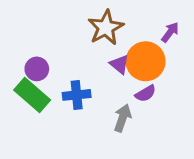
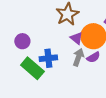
green rectangle: (32, 95) -> (32, 68), moved
gray arrow: (123, 118) -> (78, 57), moved

